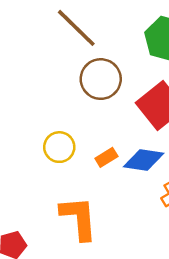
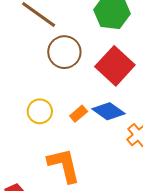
blue diamond: (144, 160) -> (109, 111), turned 36

